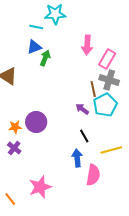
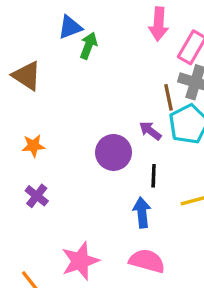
purple circle: (36, 122) -> (114, 152), moved
orange star: (15, 127) -> (33, 146), moved
black line: (84, 136) -> (154, 176), turned 32
pink semicircle: (93, 175) -> (147, 261), moved, turned -85

